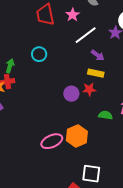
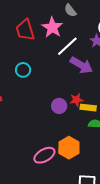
pink star: (73, 15) -> (52, 27), size x1.5
purple arrow: (98, 55) -> (81, 65), size x1.6
yellow rectangle: (96, 73) -> (88, 108), moved

